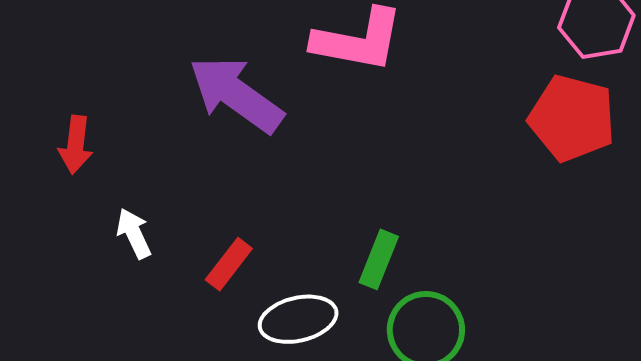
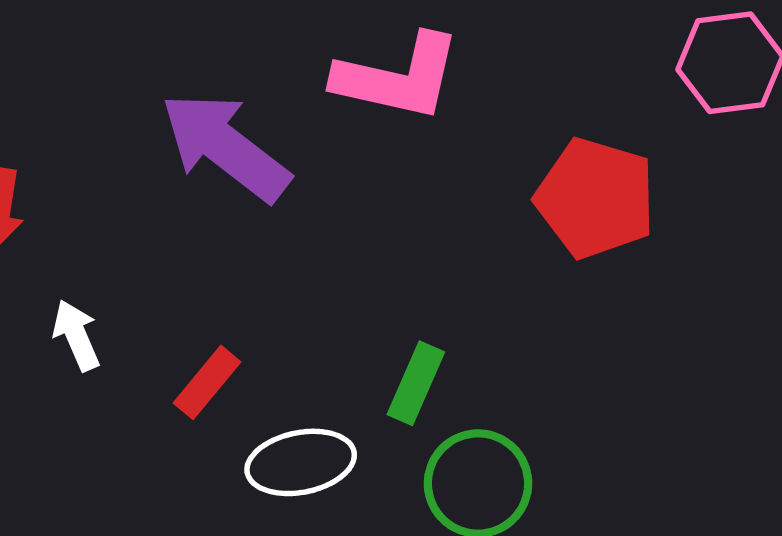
red pentagon: (572, 118) -> (595, 198), moved

